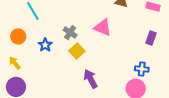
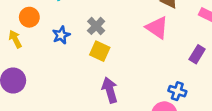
pink triangle: (103, 27) -> (157, 28), moved
yellow square: (77, 51) -> (100, 51), turned -35
yellow arrow: (15, 63) -> (15, 39), moved

